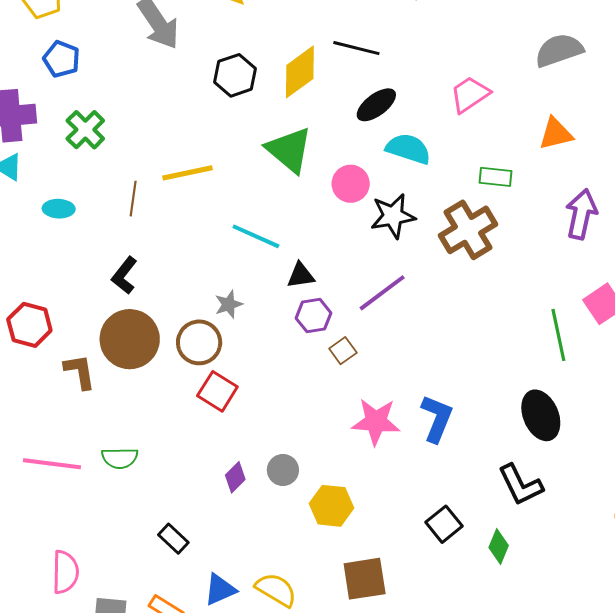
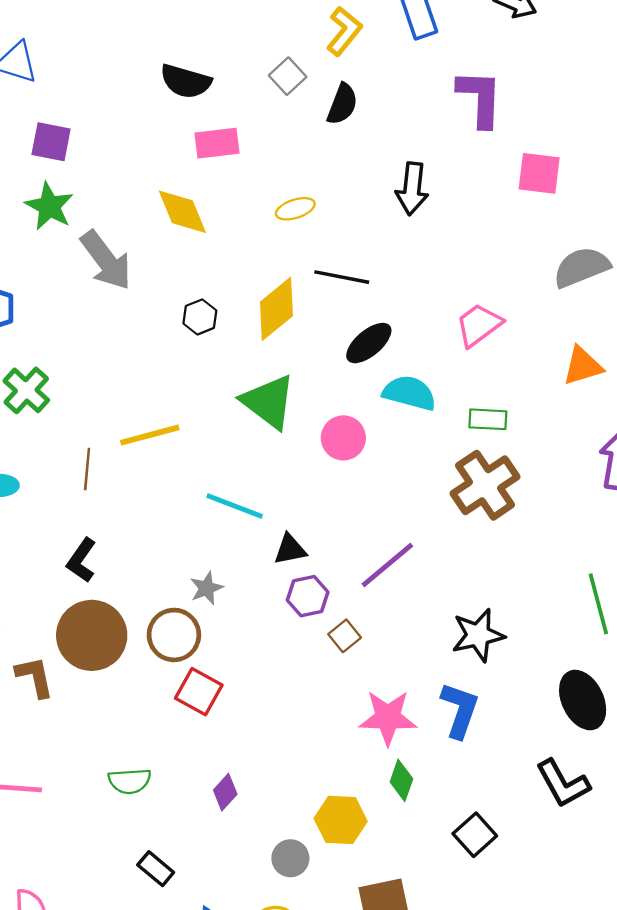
black hexagon: (235, 75) -> (200, 317), size x0.7
green rectangle: (495, 177) -> (488, 419), moved
black star: (393, 216) -> (478, 635), moved
green semicircle: (120, 458) -> (130, 781), moved
gray circle: (283, 470) -> (290, 858), moved
green diamond: (499, 547) -> (401, 780), moved

